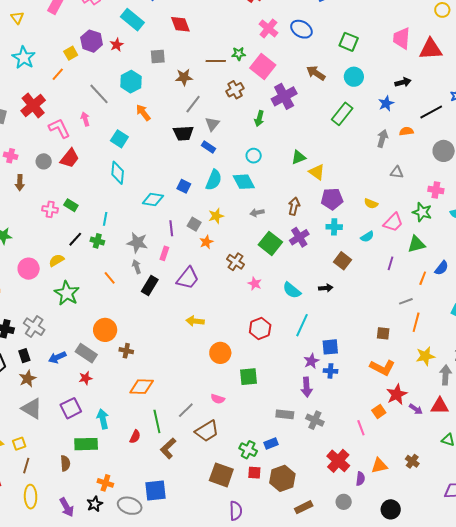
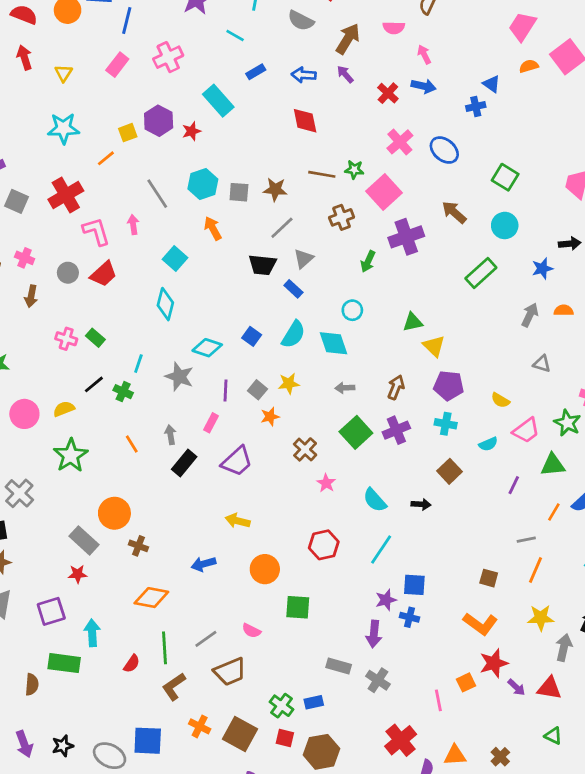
red diamond: (180, 24) -> (305, 121), moved
gray square: (158, 56) -> (239, 192), moved
cyan star: (24, 58) -> (63, 128), turned 30
gray star: (137, 243) -> (179, 377), moved
blue arrow: (57, 357) -> (203, 564), moved
orange cross: (105, 483) -> (200, 726), moved

